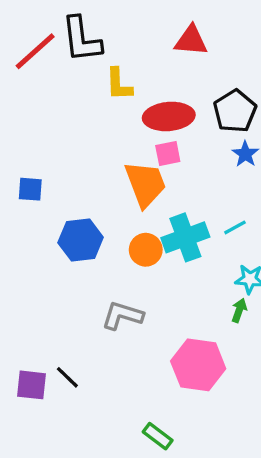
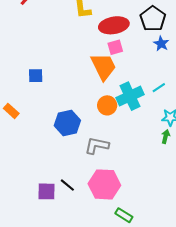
blue hexagon: (81, 240) -> (67, 123), moved
pink hexagon: (198, 365) -> (104, 184), moved

